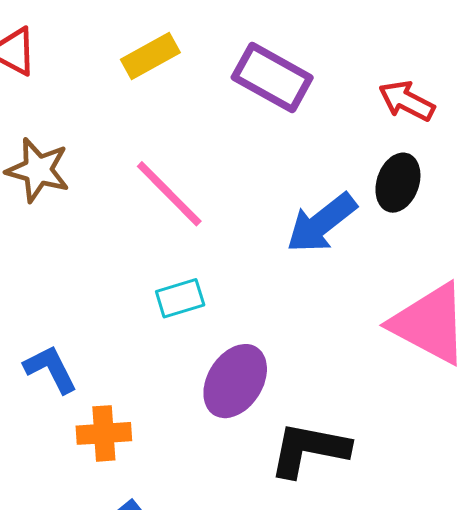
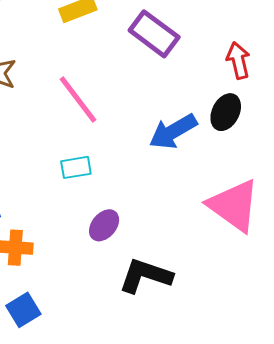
red arrow: (407, 101) -> (238, 60), turned 42
purple ellipse: (235, 381) -> (104, 225), size x0.7

